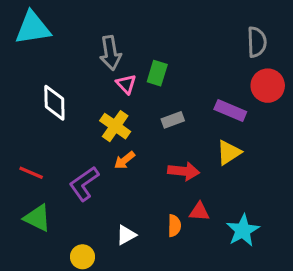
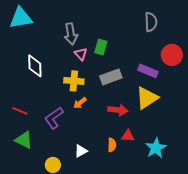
gray semicircle: (257, 42) -> (151, 22), moved
gray rectangle: (173, 120) -> (111, 77), size x1.5
yellow cross: (115, 126) -> (74, 81), turned -30
yellow triangle: (229, 153) -> (147, 98), size x1.4

